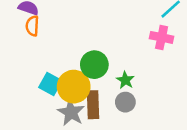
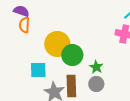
cyan square: (50, 84) -> (38, 70), turned -30
yellow circle: (74, 87) -> (57, 44), moved

